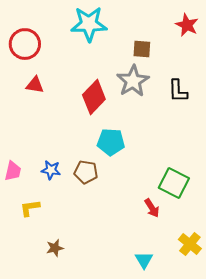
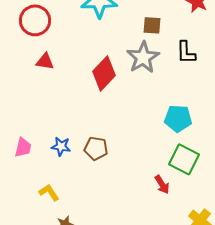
black L-shape: (178, 91) -> (186, 52), moved
cyan pentagon: (111, 142) -> (178, 118), moved
yellow L-shape: (30, 208) -> (49, 192), moved, turned 65

